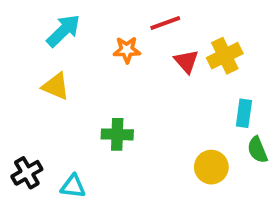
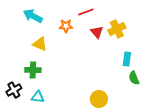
cyan arrow: (63, 31) -> (33, 16), turned -108
yellow triangle: (56, 86) -> (40, 44), moved
green cross: (117, 134) -> (33, 70), moved
yellow circle: (211, 167) -> (99, 99), moved

